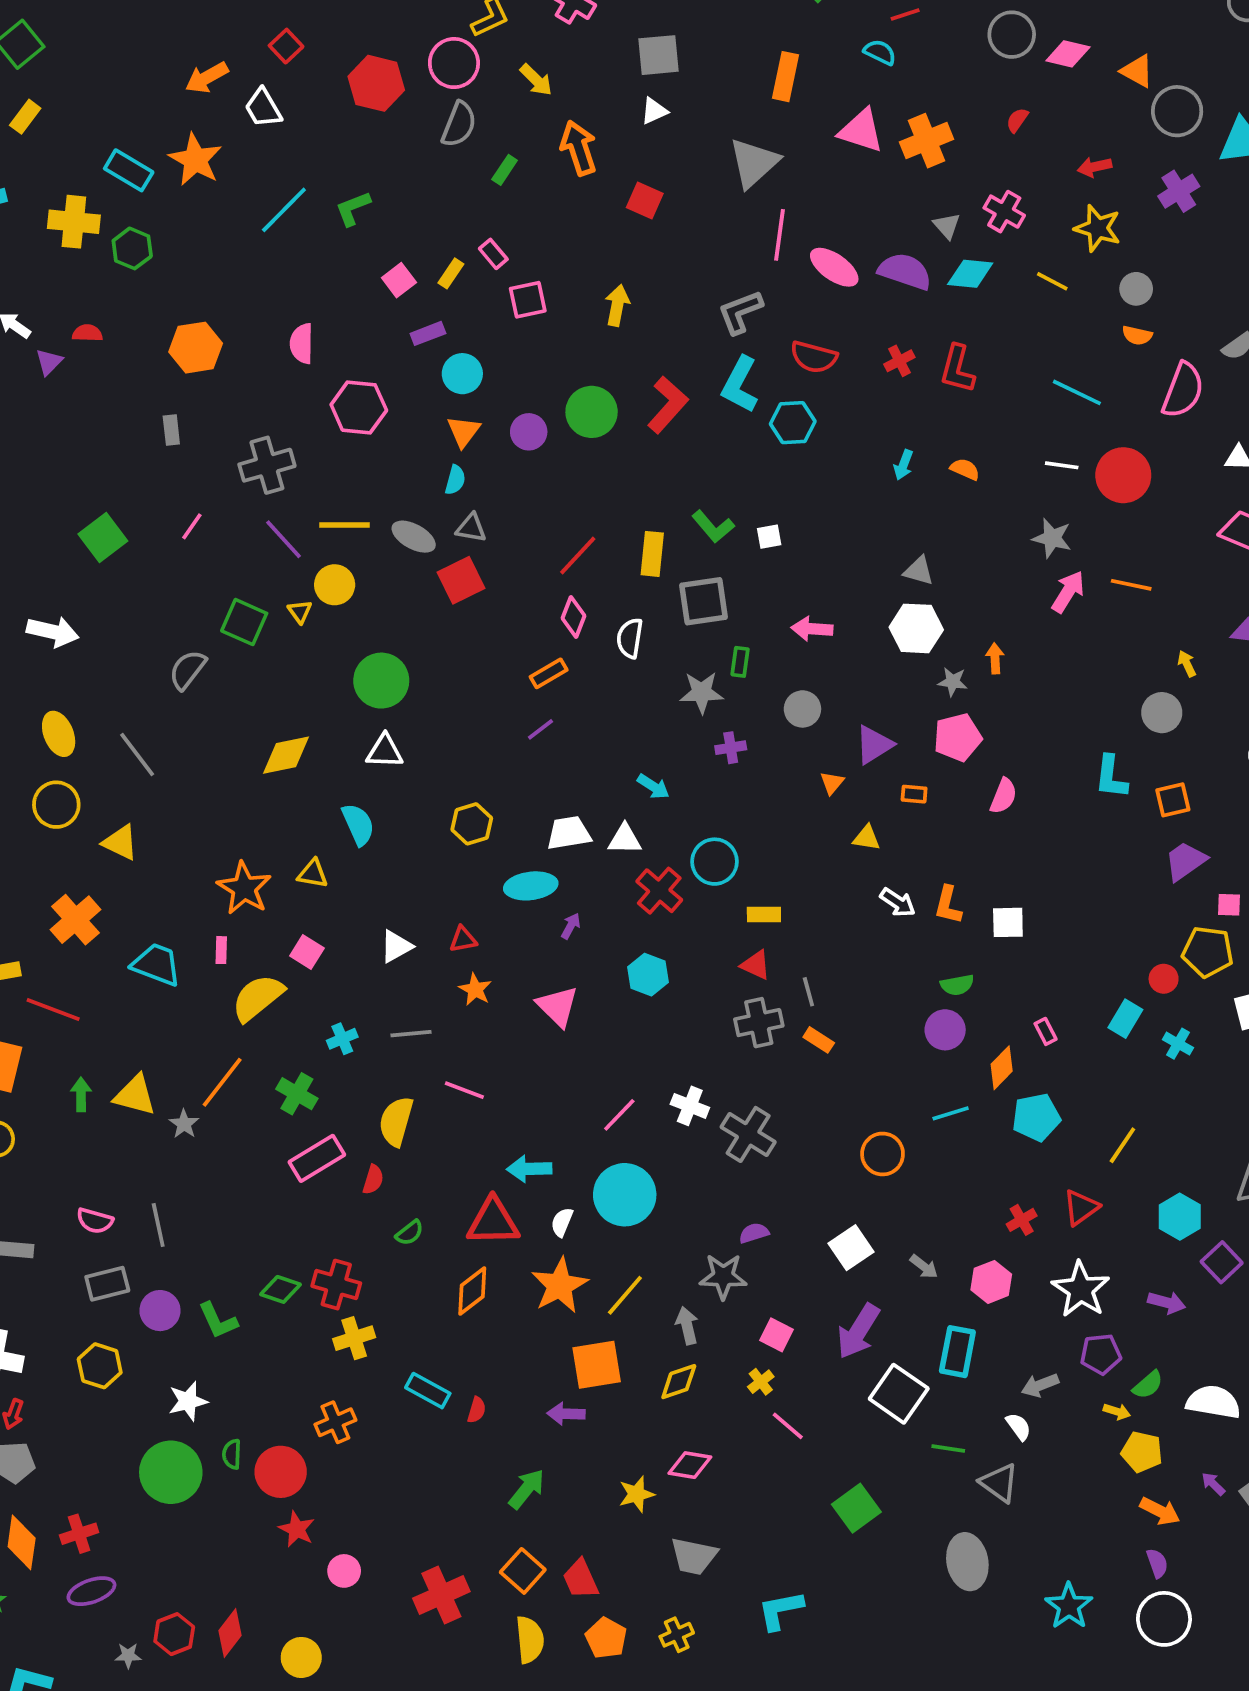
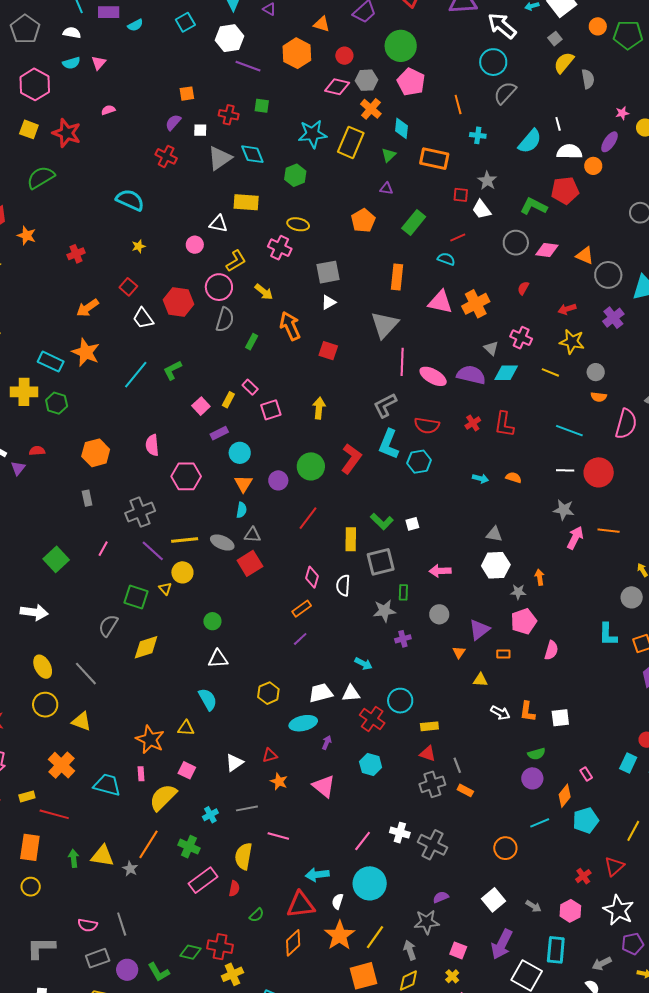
white trapezoid: (263, 108) -> (143, 318), moved
cyan arrow: (903, 465) -> (480, 478), turned -91
red line: (578, 555) -> (308, 518), moved
green circle: (381, 681) -> (212, 621), size x0.6
yellow diamond: (286, 755) -> (146, 647), moved

